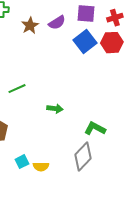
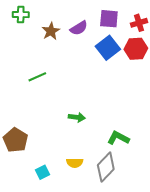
green line: (17, 89) -> (37, 77), moved
yellow semicircle: (41, 167) -> (75, 163), moved

